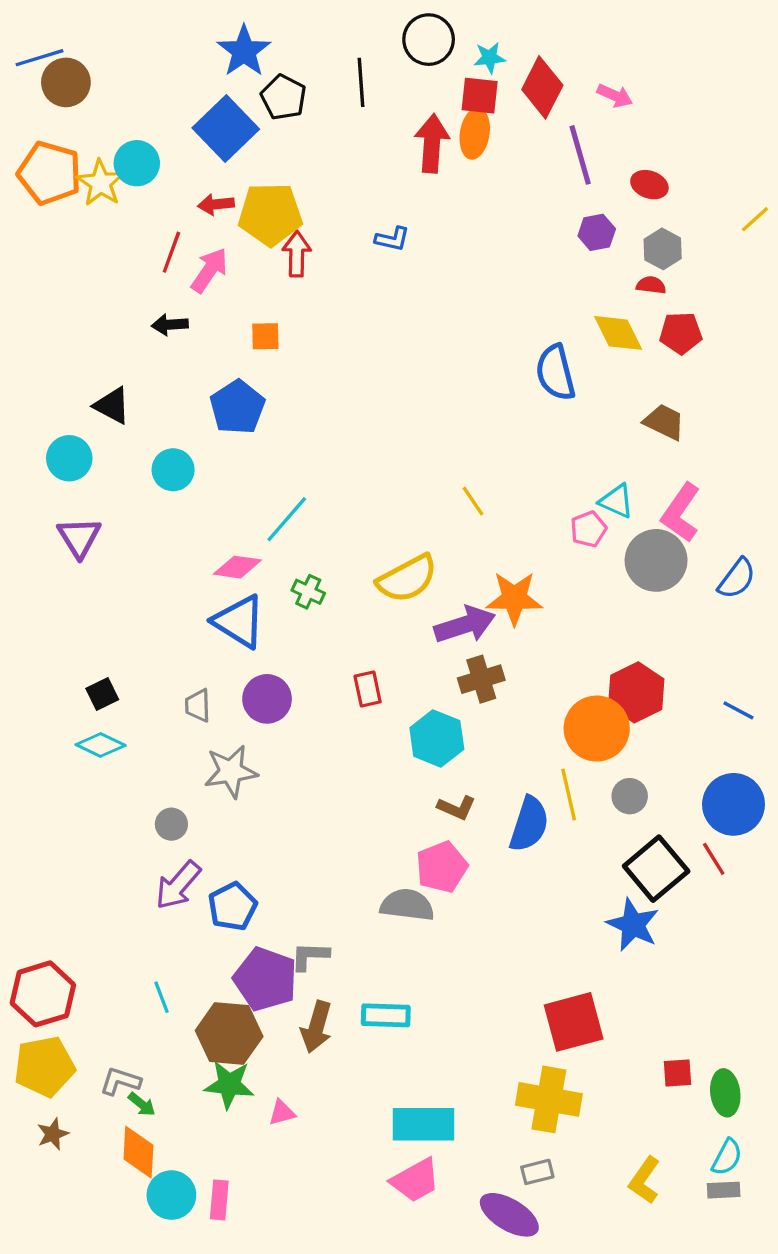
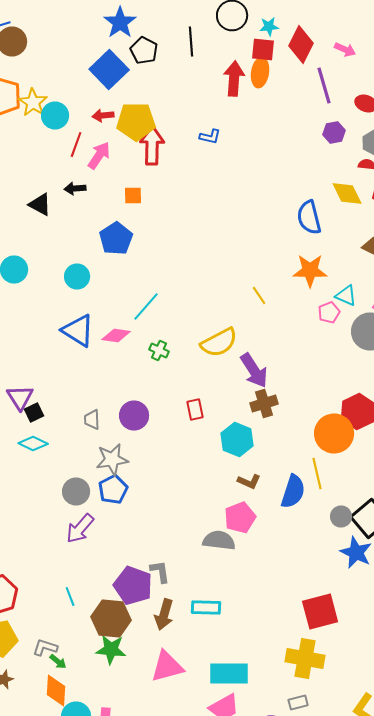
cyan circle: (137, 163) -> (55, 116), moved
red arrow: (297, 254) -> (152, 146), size x1.4
black triangle: (112, 405) -> (40, 204), moved
purple triangle: (79, 537) -> (20, 398), moved
orange star: (514, 598) -> (310, 270), moved
blue triangle: (239, 621) -> (78, 330), moved
purple arrow: (465, 625) -> (254, 370), turned 75
gray circle: (630, 796) -> (341, 516), moved
gray circle: (171, 824) -> (76, 492), size x1.4
blue pentagon: (232, 907) -> (113, 490), moved
gray L-shape: (310, 956) -> (160, 572), turned 80
pink triangle: (282, 1113) -> (167, 666), moved, size x2.0

